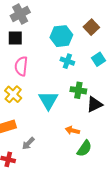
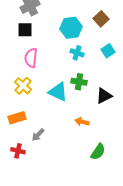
green cross: (78, 90) -> (79, 82), moved
cyan triangle: (48, 100) -> (58, 92), turned -35
green semicircle: (84, 148) -> (98, 152), moved

